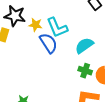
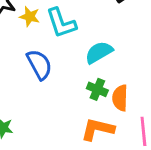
blue semicircle: (48, 43) -> (39, 64), moved

